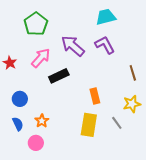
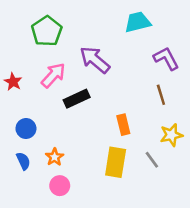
purple L-shape: (105, 45) -> (166, 58), moved
brown line: (133, 73) -> (161, 95), moved
pink circle: (36, 143) -> (60, 186), moved

